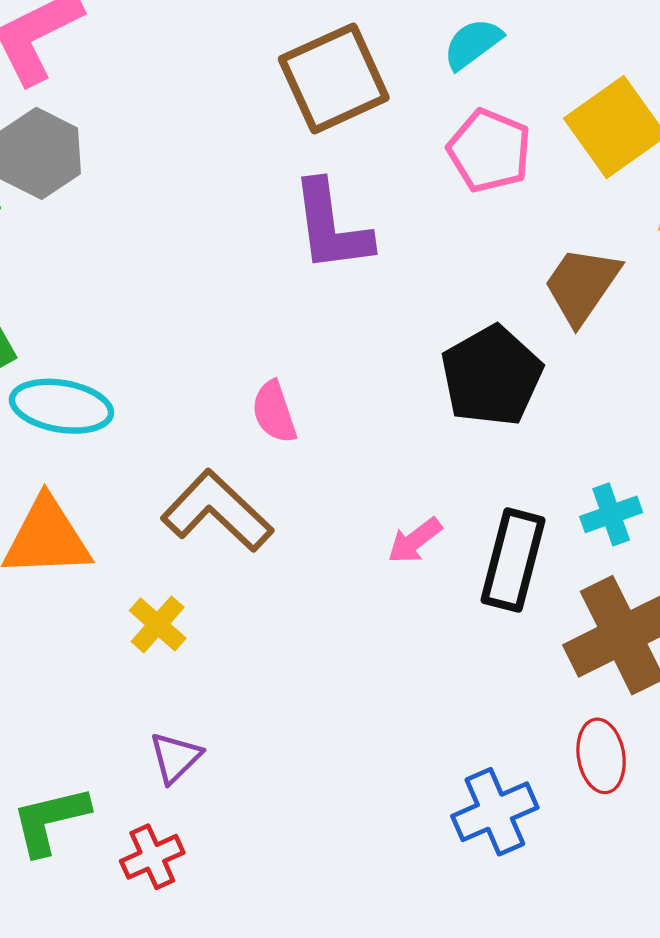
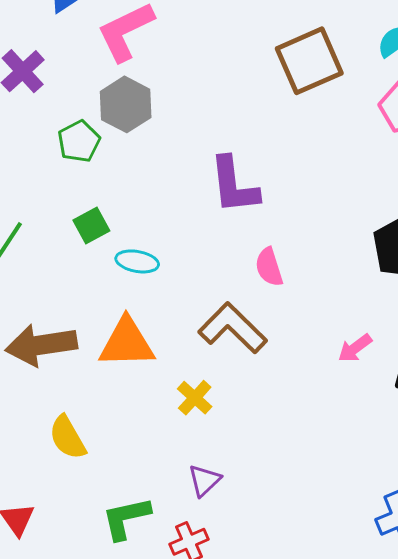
purple L-shape: (331, 226) -> (234, 185), moved
cyan ellipse: (61, 406) -> (137, 261), size x0.7

